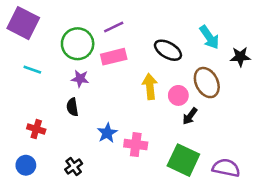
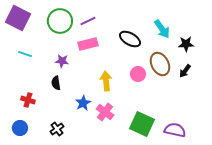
green circle: (78, 44) -> (60, 21), moved
yellow arrow: (150, 86) -> (106, 81), moved
black arrow: (190, 116) -> (185, 71), moved
pink cross: (136, 145) -> (105, 112), turned 30

